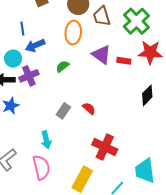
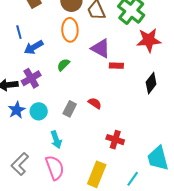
cyan circle: (13, 59) -> (39, 111), moved
red rectangle: (124, 61) -> (116, 66), moved
red cross: (105, 147) -> (115, 140), size x0.7

